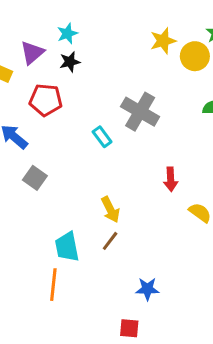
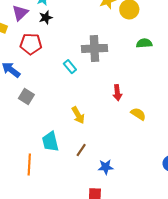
gray cross: (140, 112) -> (94, 48), turned -30
brown line: (110, 241) -> (81, 150), moved
orange line: (53, 285) -> (29, 165), moved

